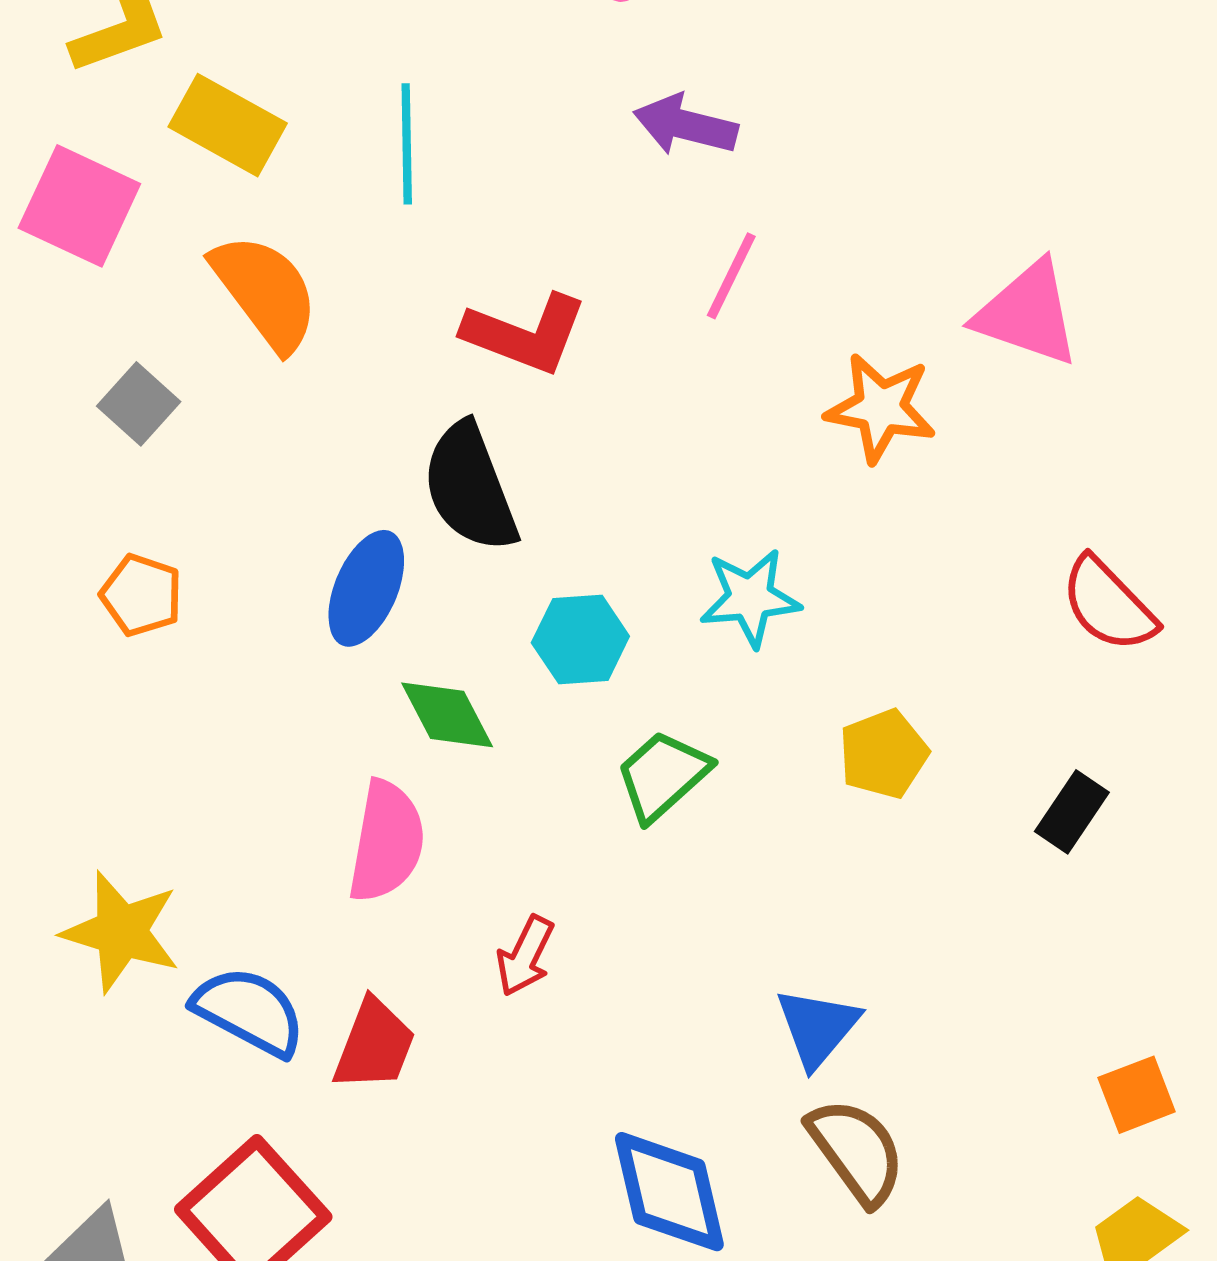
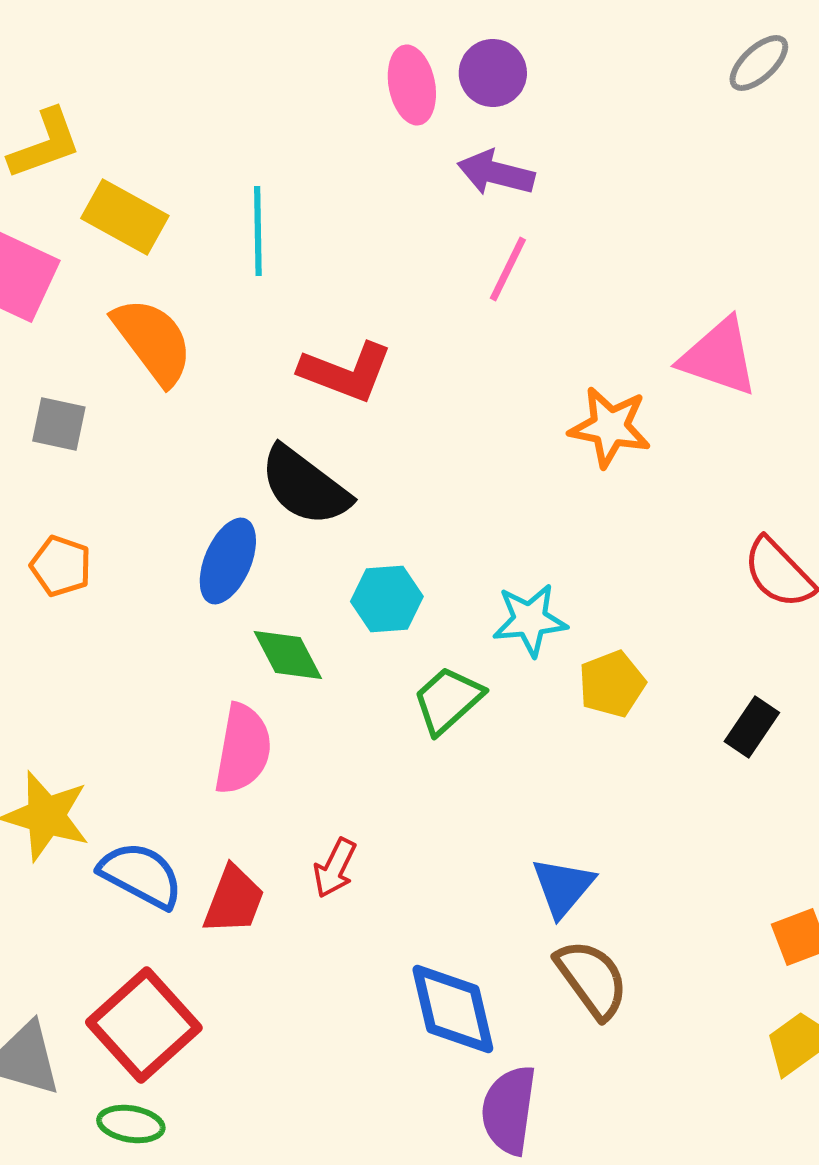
purple arrow: (685, 125) -> (496, 173), moved
pink line: (731, 276) -> (508, 269), moved
gray square: (139, 404) -> (59, 424), turned -30
black semicircle: (470, 487) -> (305, 486), turned -32
cyan star: (750, 598) -> (530, 620), moved
red arrow: (525, 956) -> (335, 868), moved

